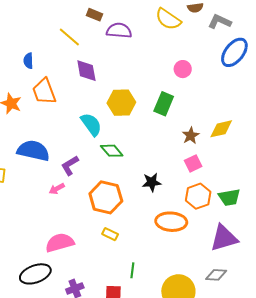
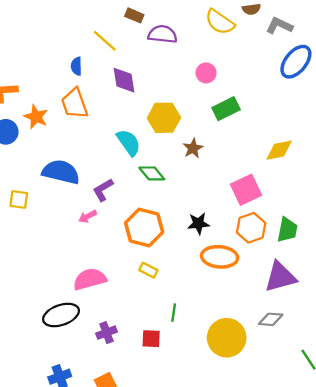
blue semicircle: (28, 61) -> (76, 66), moved
pink circle: (183, 69) -> (206, 73), moved
green rectangle: (164, 104) -> (226, 109), moved, turned 40
brown star: (191, 136) -> (193, 148), moved
pink square: (193, 163) -> (246, 190), size x1.5
black star: (152, 182) -> (198, 223), moved
green trapezoid: (229, 197) -> (287, 230), turned -70

